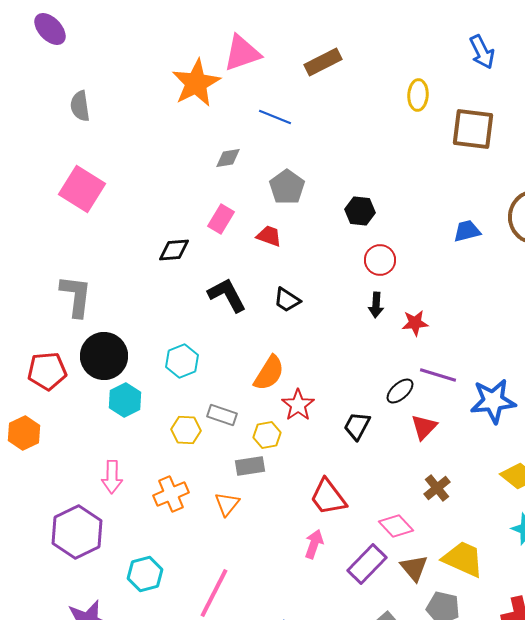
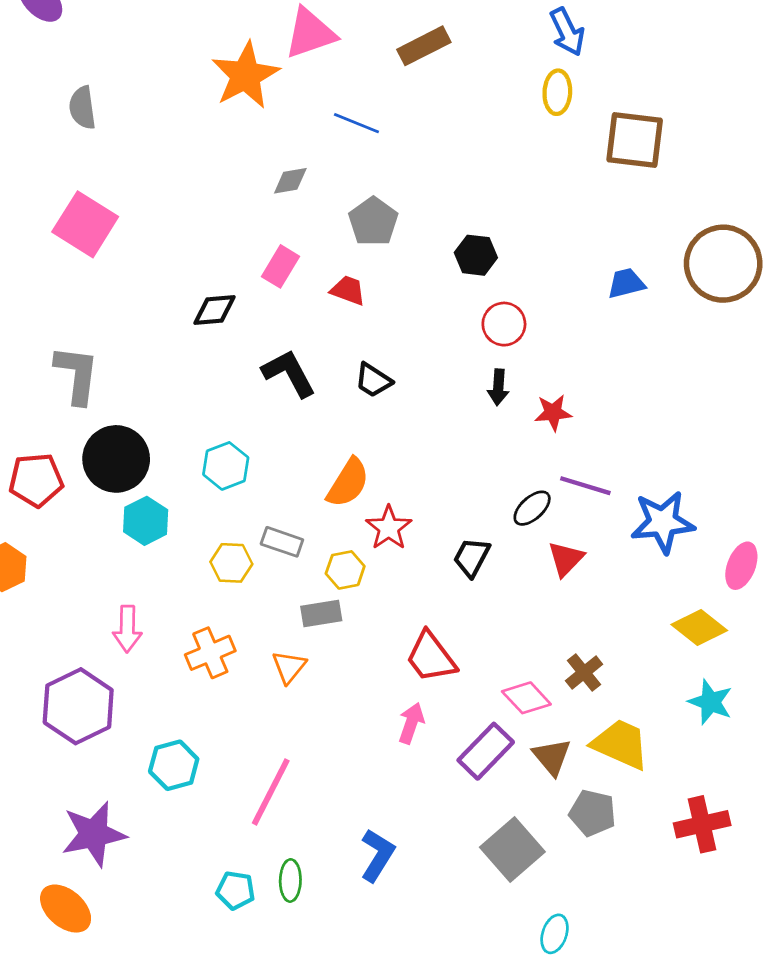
blue arrow: (482, 52) -> (567, 32), moved
brown cross: (437, 488) -> (584, 673), moved

